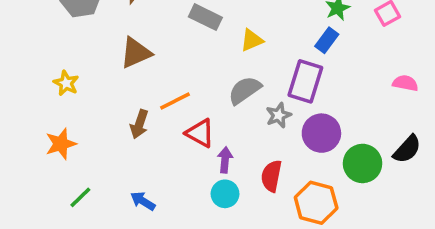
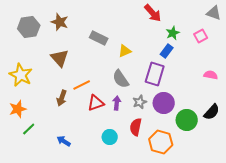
brown triangle: (136, 53) -> (60, 58), turned -48
yellow star: (66, 83) -> (21, 75), size x1.6
gray semicircle: (245, 90) -> (121, 79), turned -90
gray star: (279, 115) -> (140, 102), moved
red triangle: (200, 133) -> (96, 103), turned -48
purple arrow: (225, 160) -> (117, 103), moved
green line: (80, 197) -> (29, 129), moved

